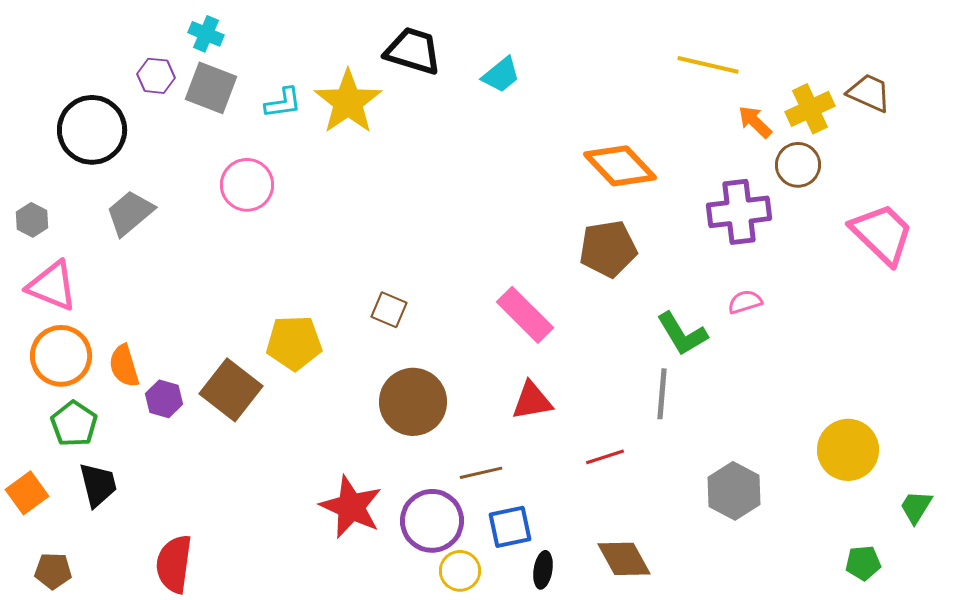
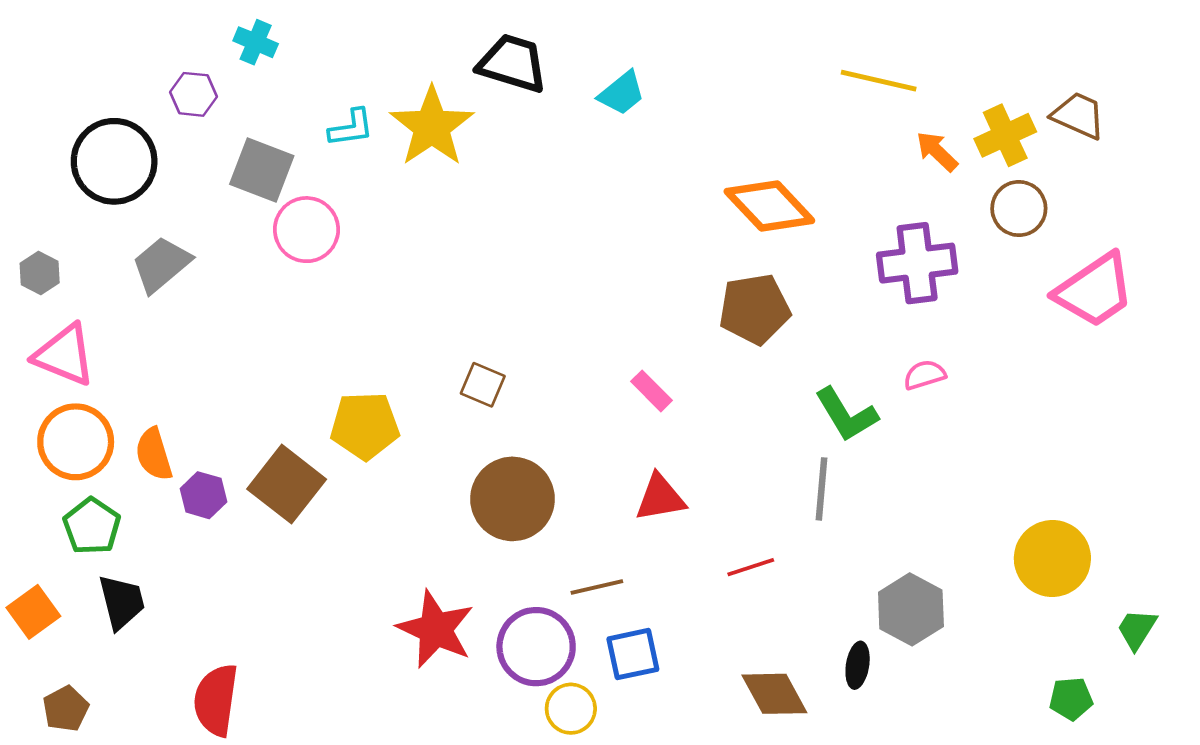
gray square: (211, 88) -> (262, 170), moved
brown circle: (798, 165) -> (1019, 209), moved
pink trapezoid: (882, 234) -> (1095, 290), turned 102
pink rectangle: (525, 315) -> (652, 391), size x0.6
black ellipse: (543, 570) -> (858, 665), moved
brown pentagon: (53, 571) -> (66, 709), turned -30

